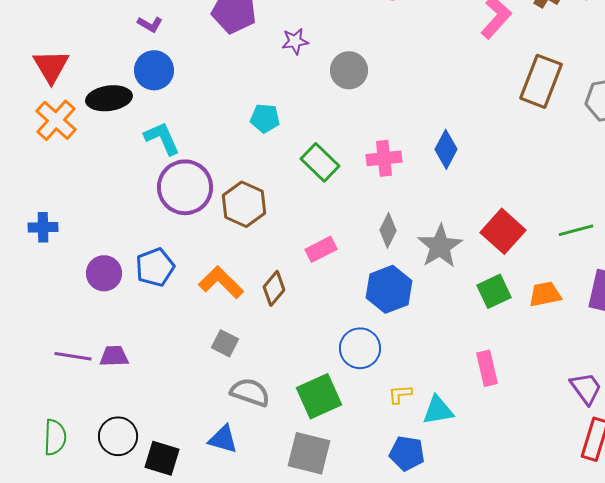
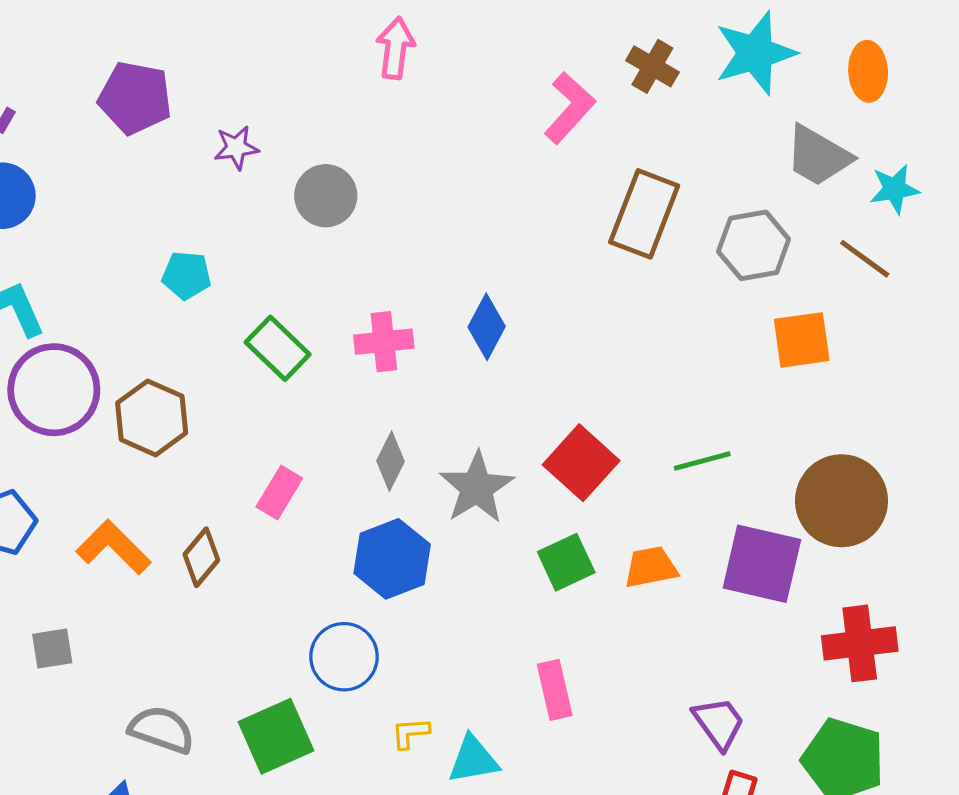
pink rectangle: (321, 249) -> (279, 493), turned -32
gray square: (225, 343) -> (52, 648), moved, turned -36

